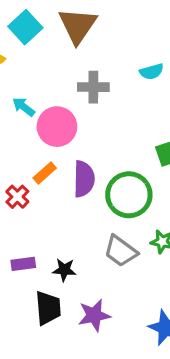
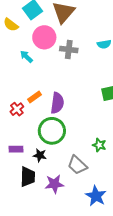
pink circle: (57, 127) -> (44, 37), moved
green circle: (129, 195) -> (52, 131), moved
gray trapezoid: (121, 251) -> (77, 165), moved

